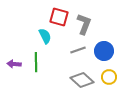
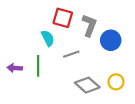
gray line: (78, 50) -> (71, 54), moved
blue circle: (104, 51) -> (111, 40), moved

